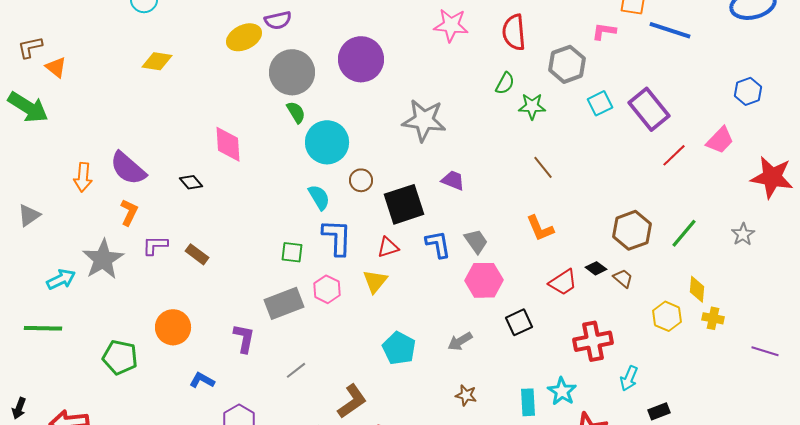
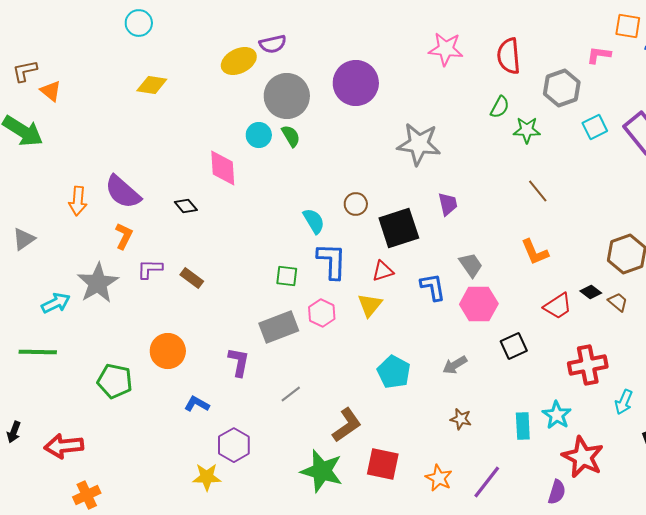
cyan circle: (327, 142) -> (259, 135), moved, size x0.6
purple trapezoid: (453, 180) -> (448, 204), turned 55
blue L-shape: (438, 244) -> (433, 287), moved

